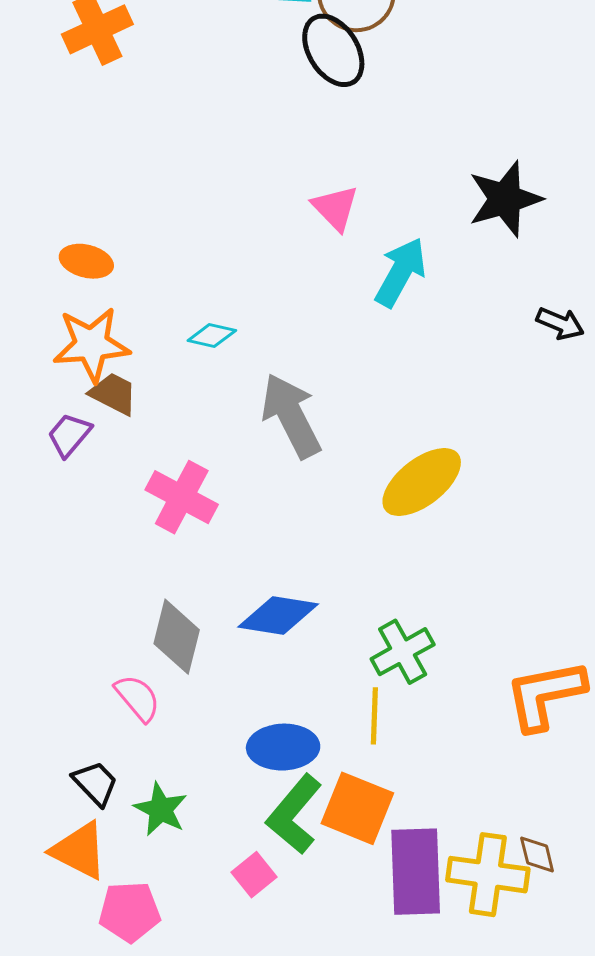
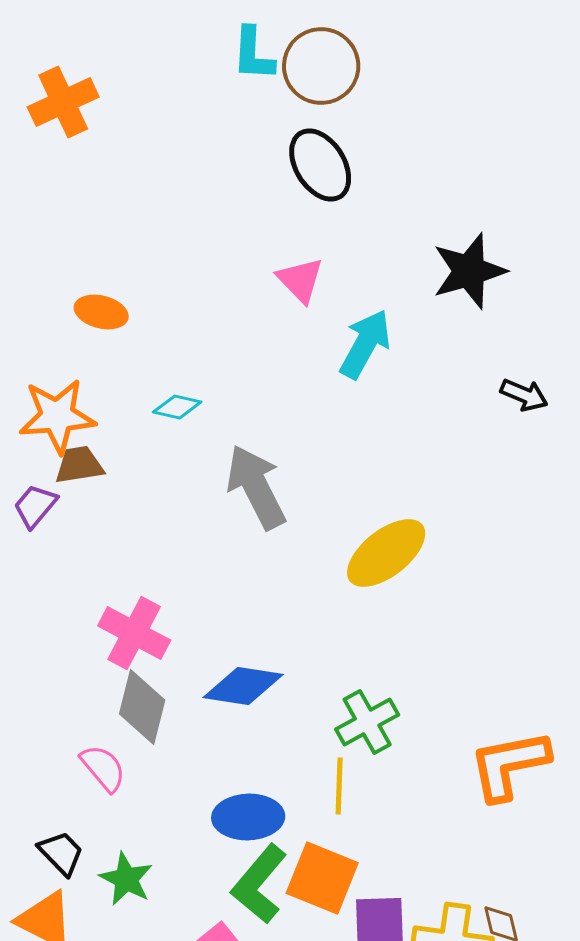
black ellipse: (333, 50) -> (320, 165), moved
orange ellipse: (86, 261) -> (101, 312), moved
brown trapezoid: (113, 394) -> (79, 465), turned -36
pink cross: (182, 497) -> (134, 633), moved

